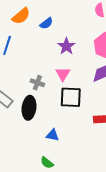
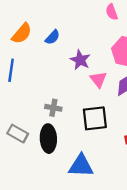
pink triangle: (63, 74) -> (98, 79), moved
blue triangle: (53, 135) -> (81, 166), size x1.6

